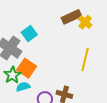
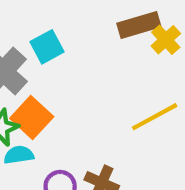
yellow line: (85, 59) -> (155, 117), turned 40

